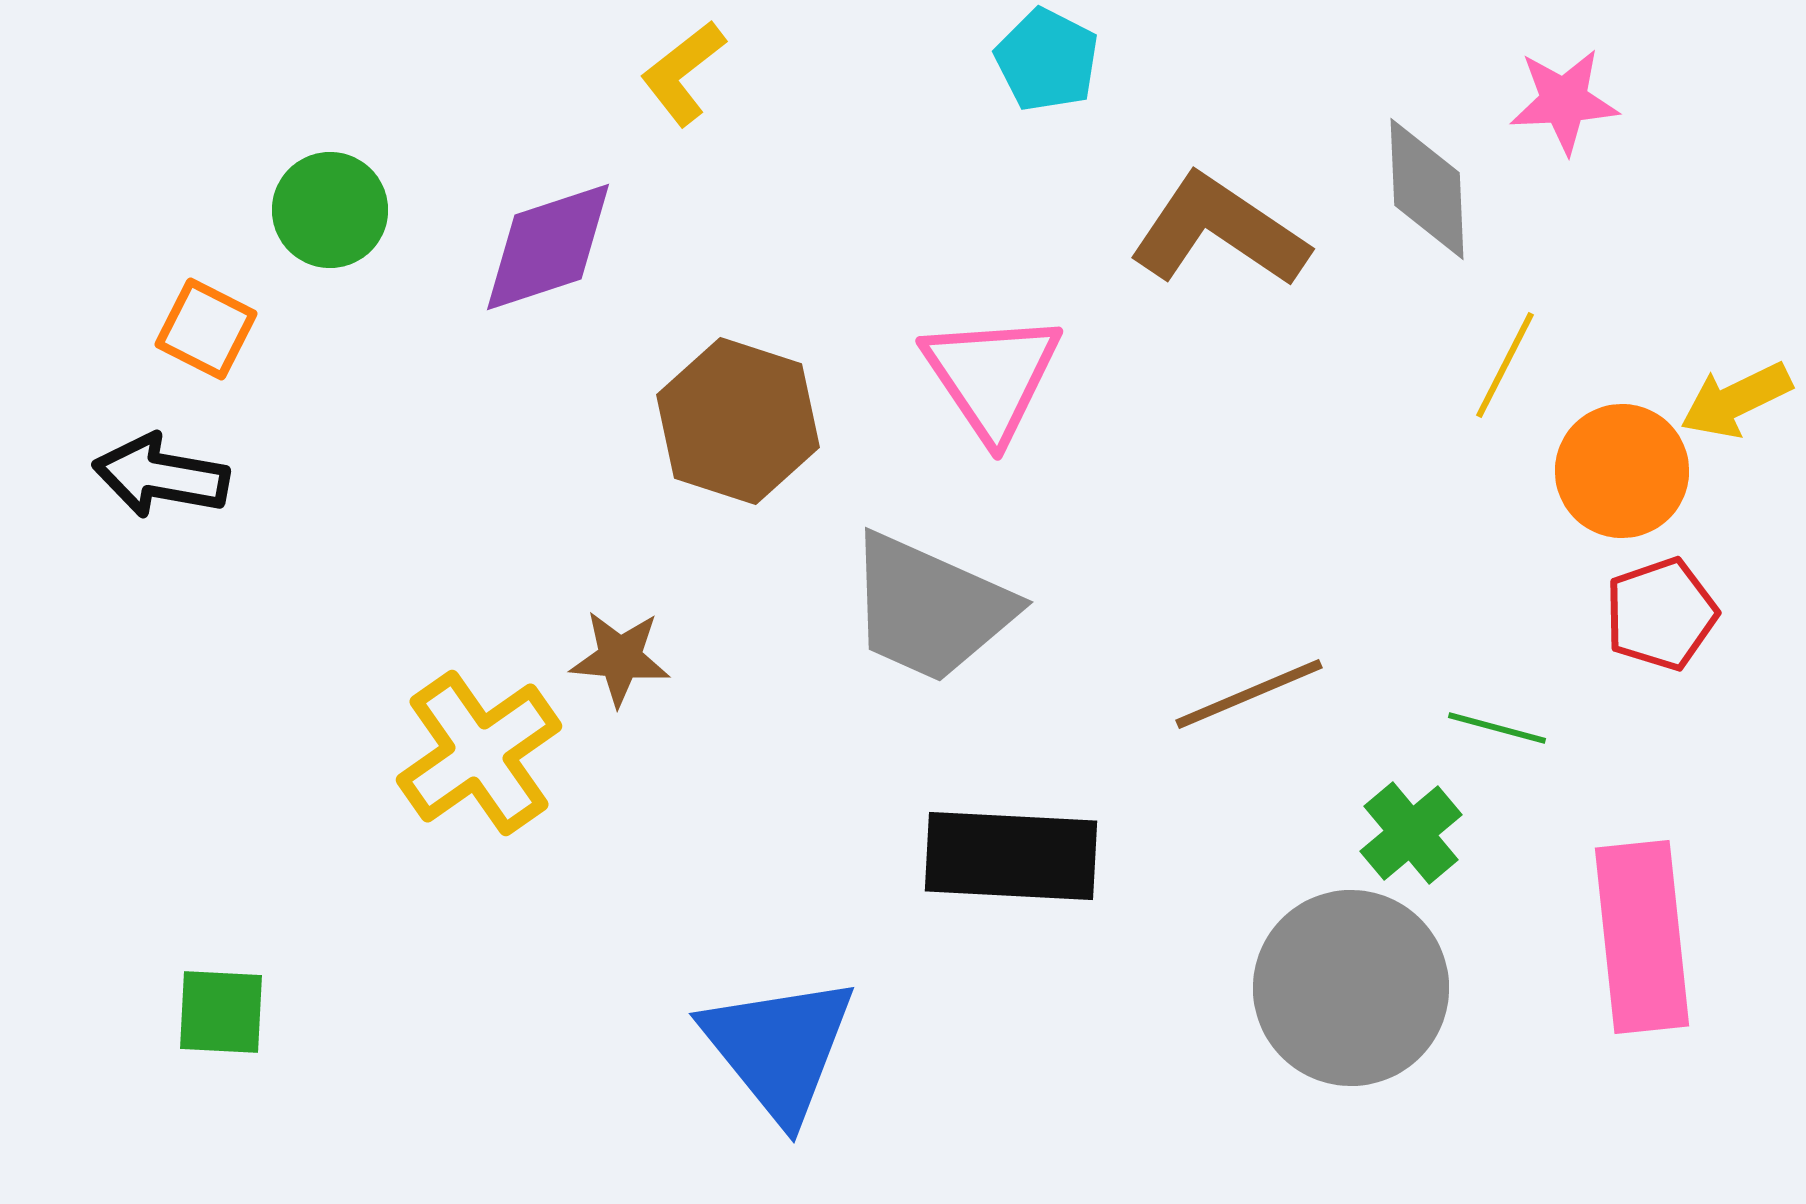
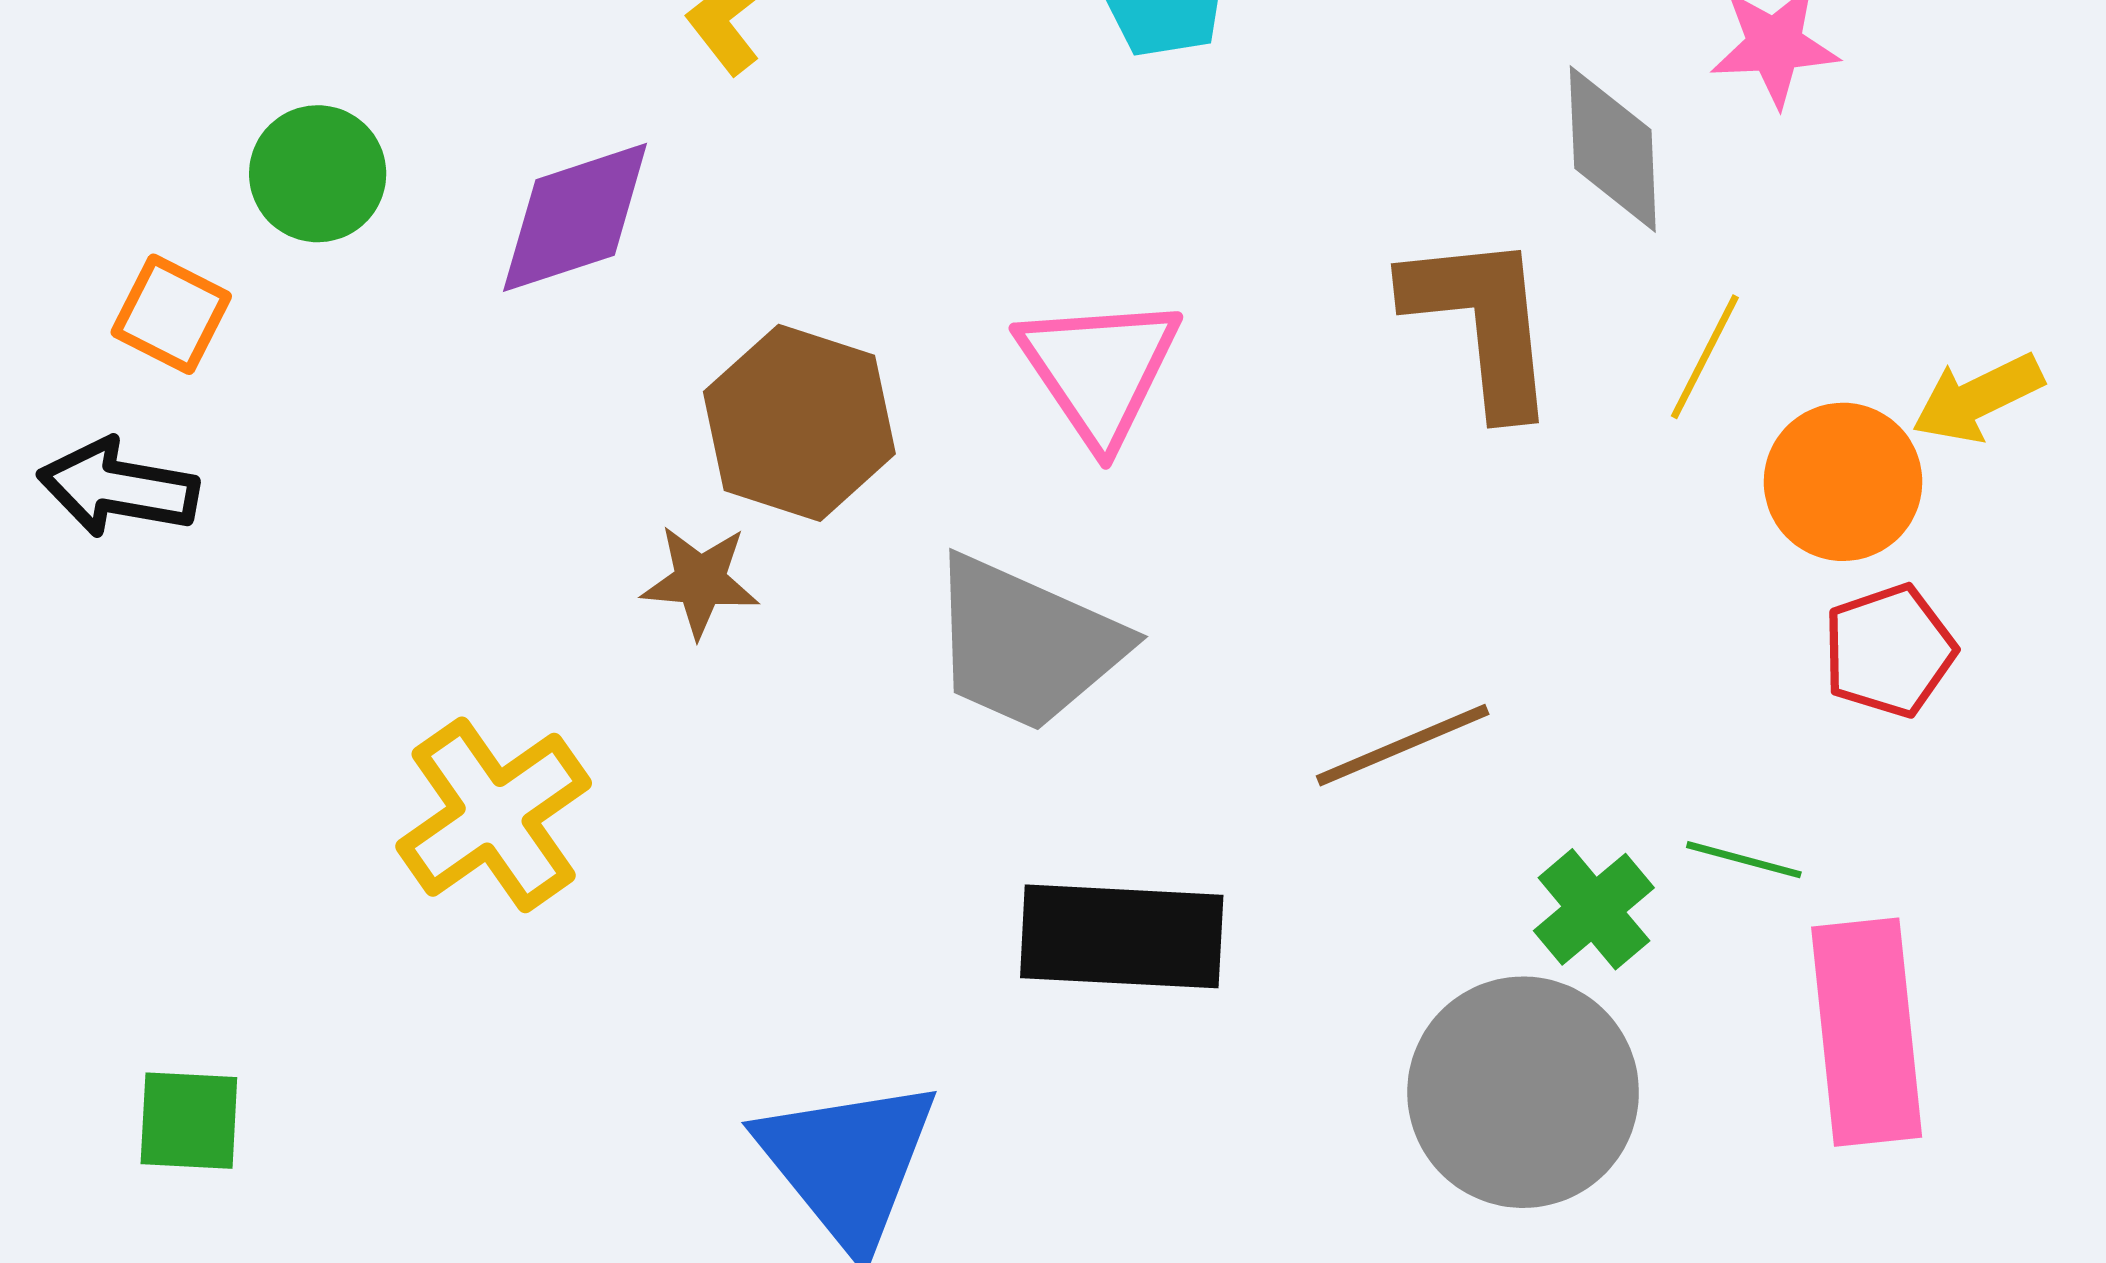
brown L-shape: (1219, 231) -> (1482, 322), moved, turned 50
brown star: (620, 658) -> (700, 581), moved
green line: (1497, 728) -> (1744, 860), moved

